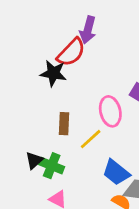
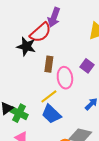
brown rectangle: (64, 124) -> (49, 64), moved
blue trapezoid: (116, 172) -> (51, 114), moved

